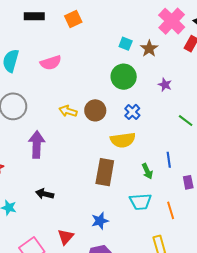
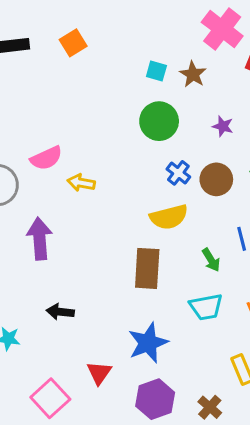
pink semicircle: (51, 63) -> (46, 158), moved
brown circle: (95, 110) -> (216, 179), moved
blue star: (100, 221) -> (148, 343), size x1.5

